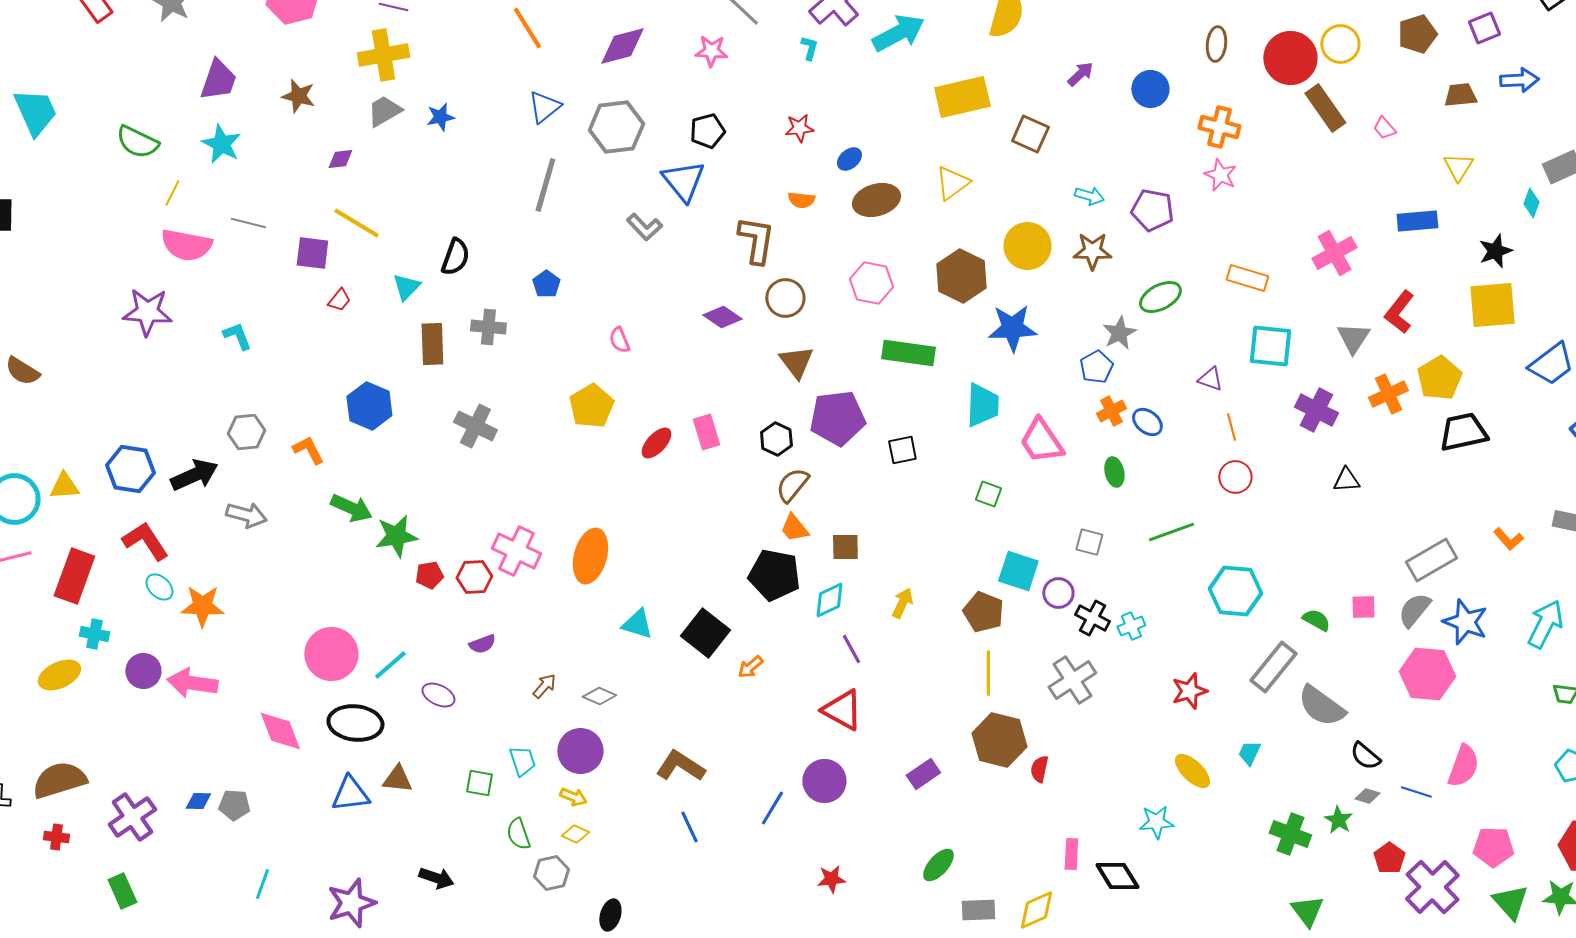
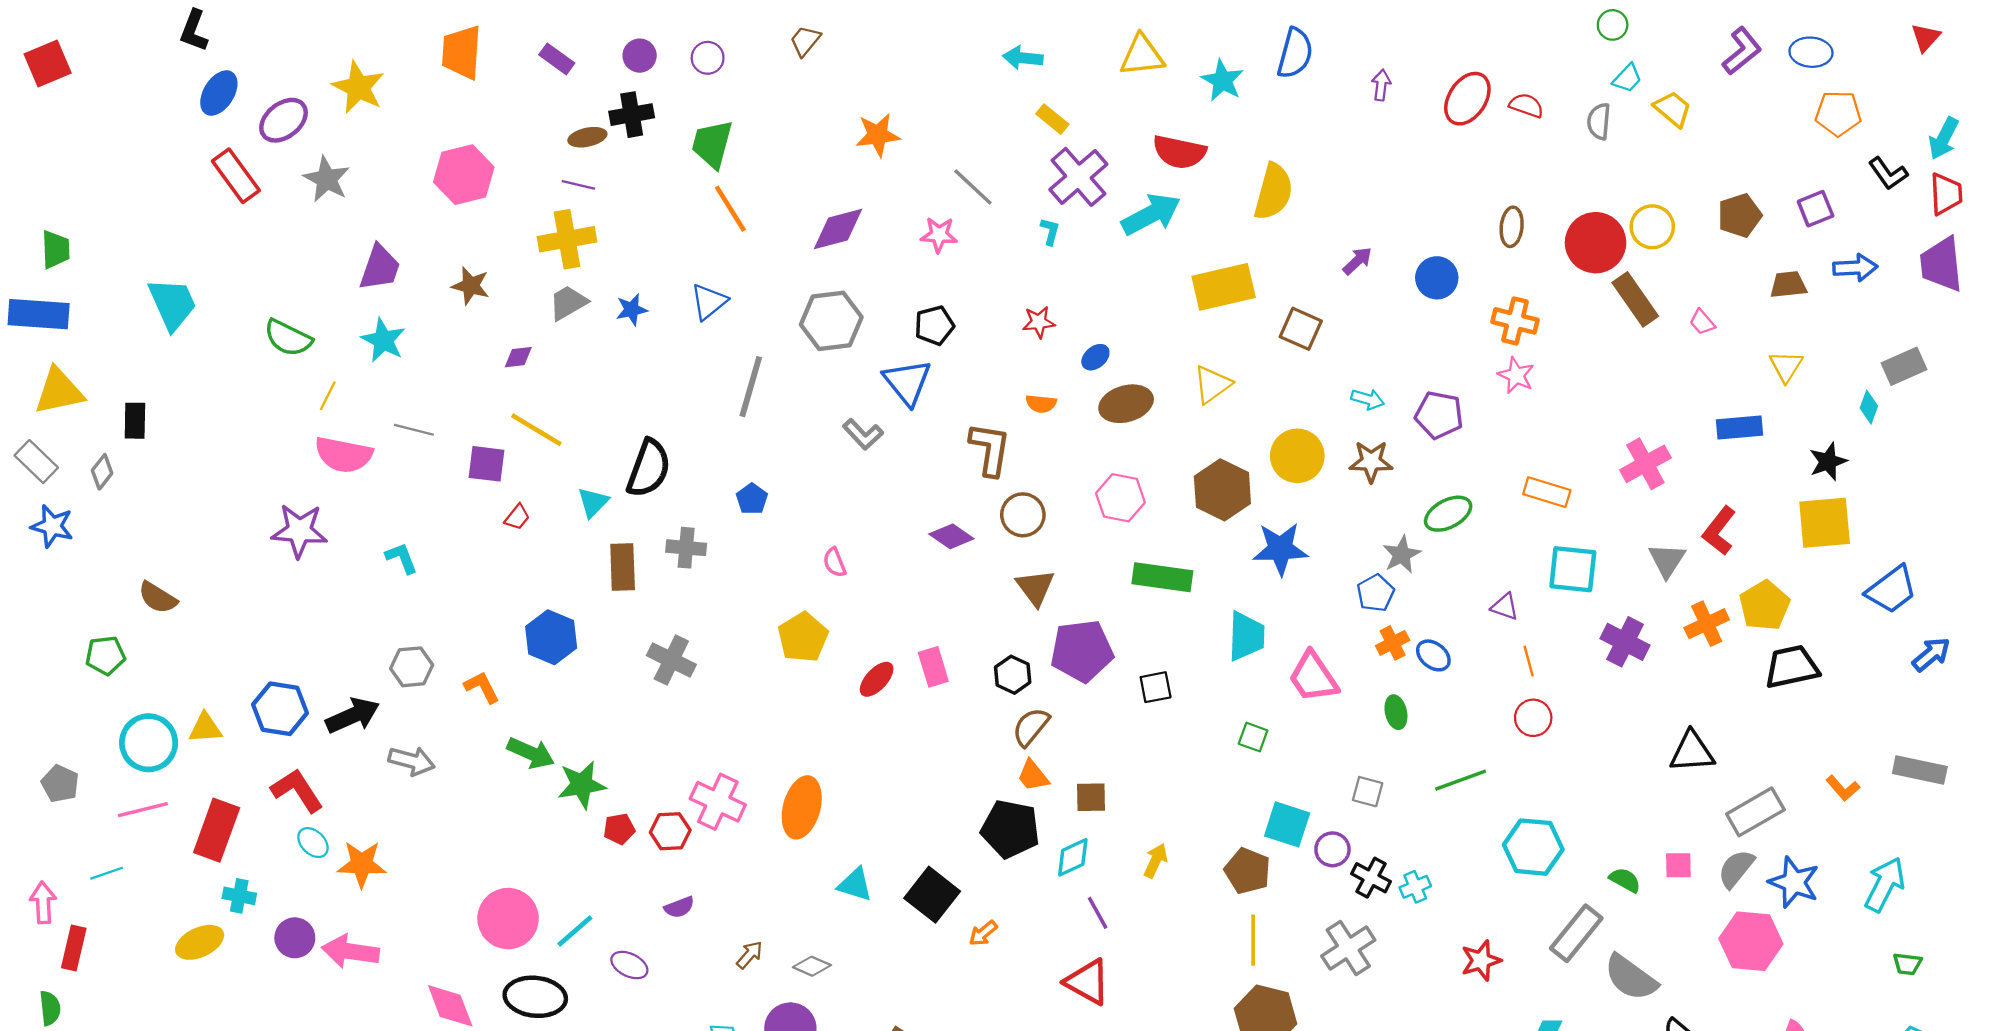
blue triangle: (544, 107) -> (709, 302), moved
black semicircle: (455, 257) -> (649, 468), size x1.4
black triangle: (1346, 480) -> (1692, 752), moved, size x1.5

